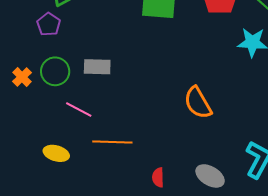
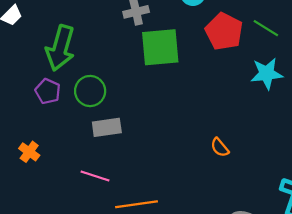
green circle: (55, 71) -> (90, 91), moved
orange semicircle: (198, 103) -> (220, 147), size x0.6

